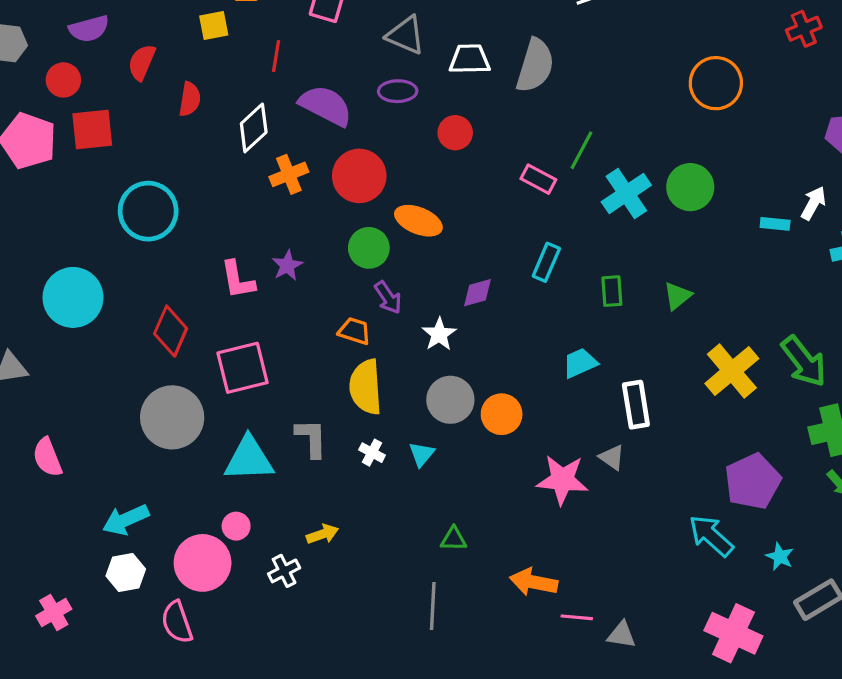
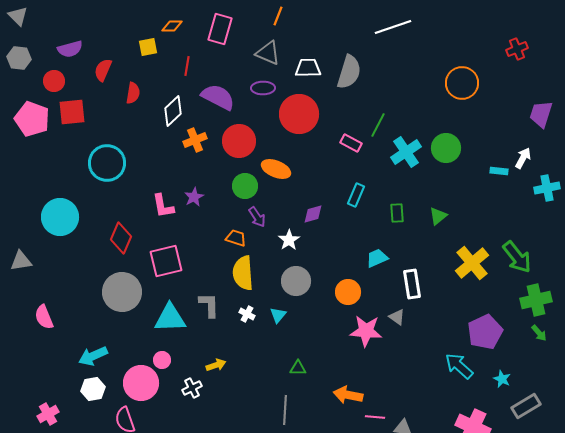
red circle: (455, 133) -> (299, 114), size x1.8
orange circle: (502, 414) -> (348, 292), moved

